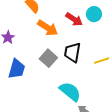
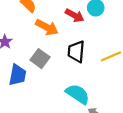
gray square: (48, 58) -> (40, 59), moved

